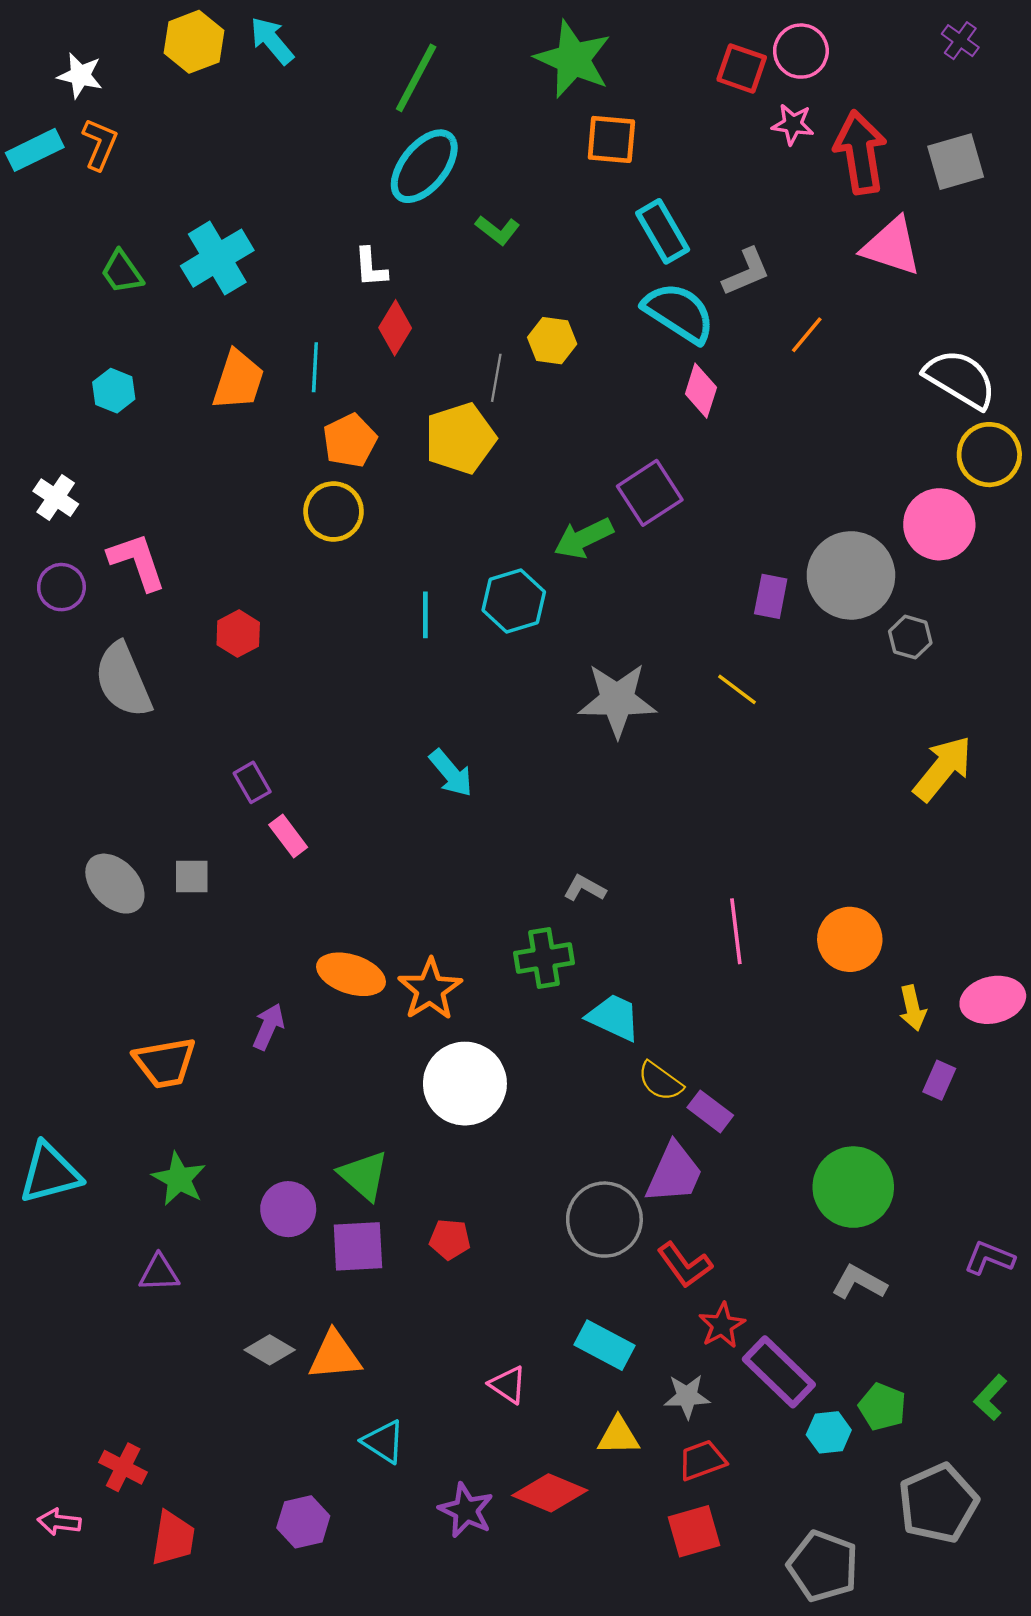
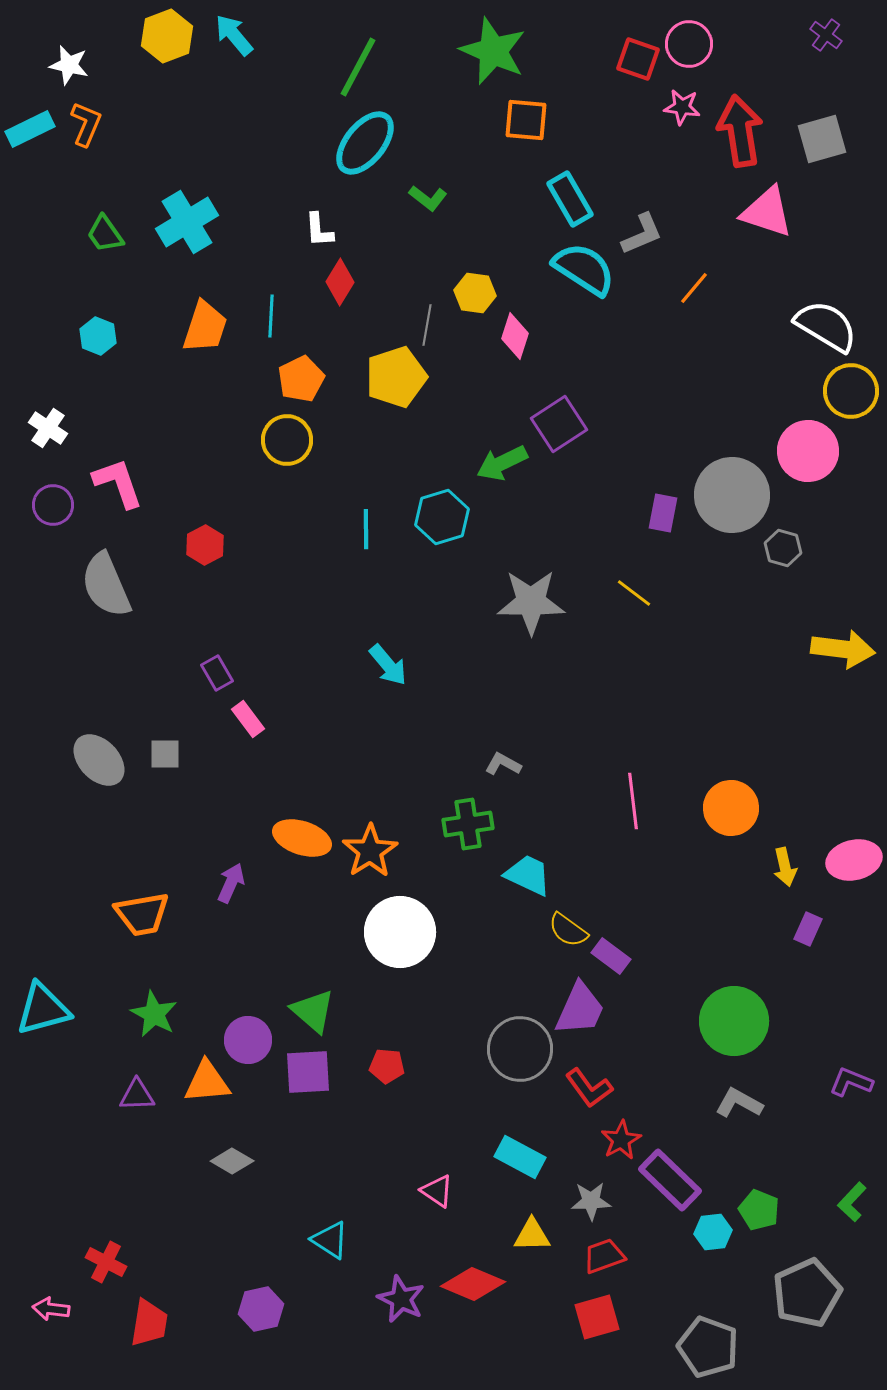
pink diamond: (701, 391) -> (515, 336), moved
yellow arrow: (943, 768) -> (843, 649), moved, turned 58
orange triangle: (335, 1356) -> (207, 1082), moved

